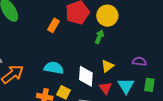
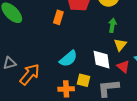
green arrow: (99, 37) -> (112, 25), moved
cyan semicircle: (54, 68) -> (68, 59), turned 144

